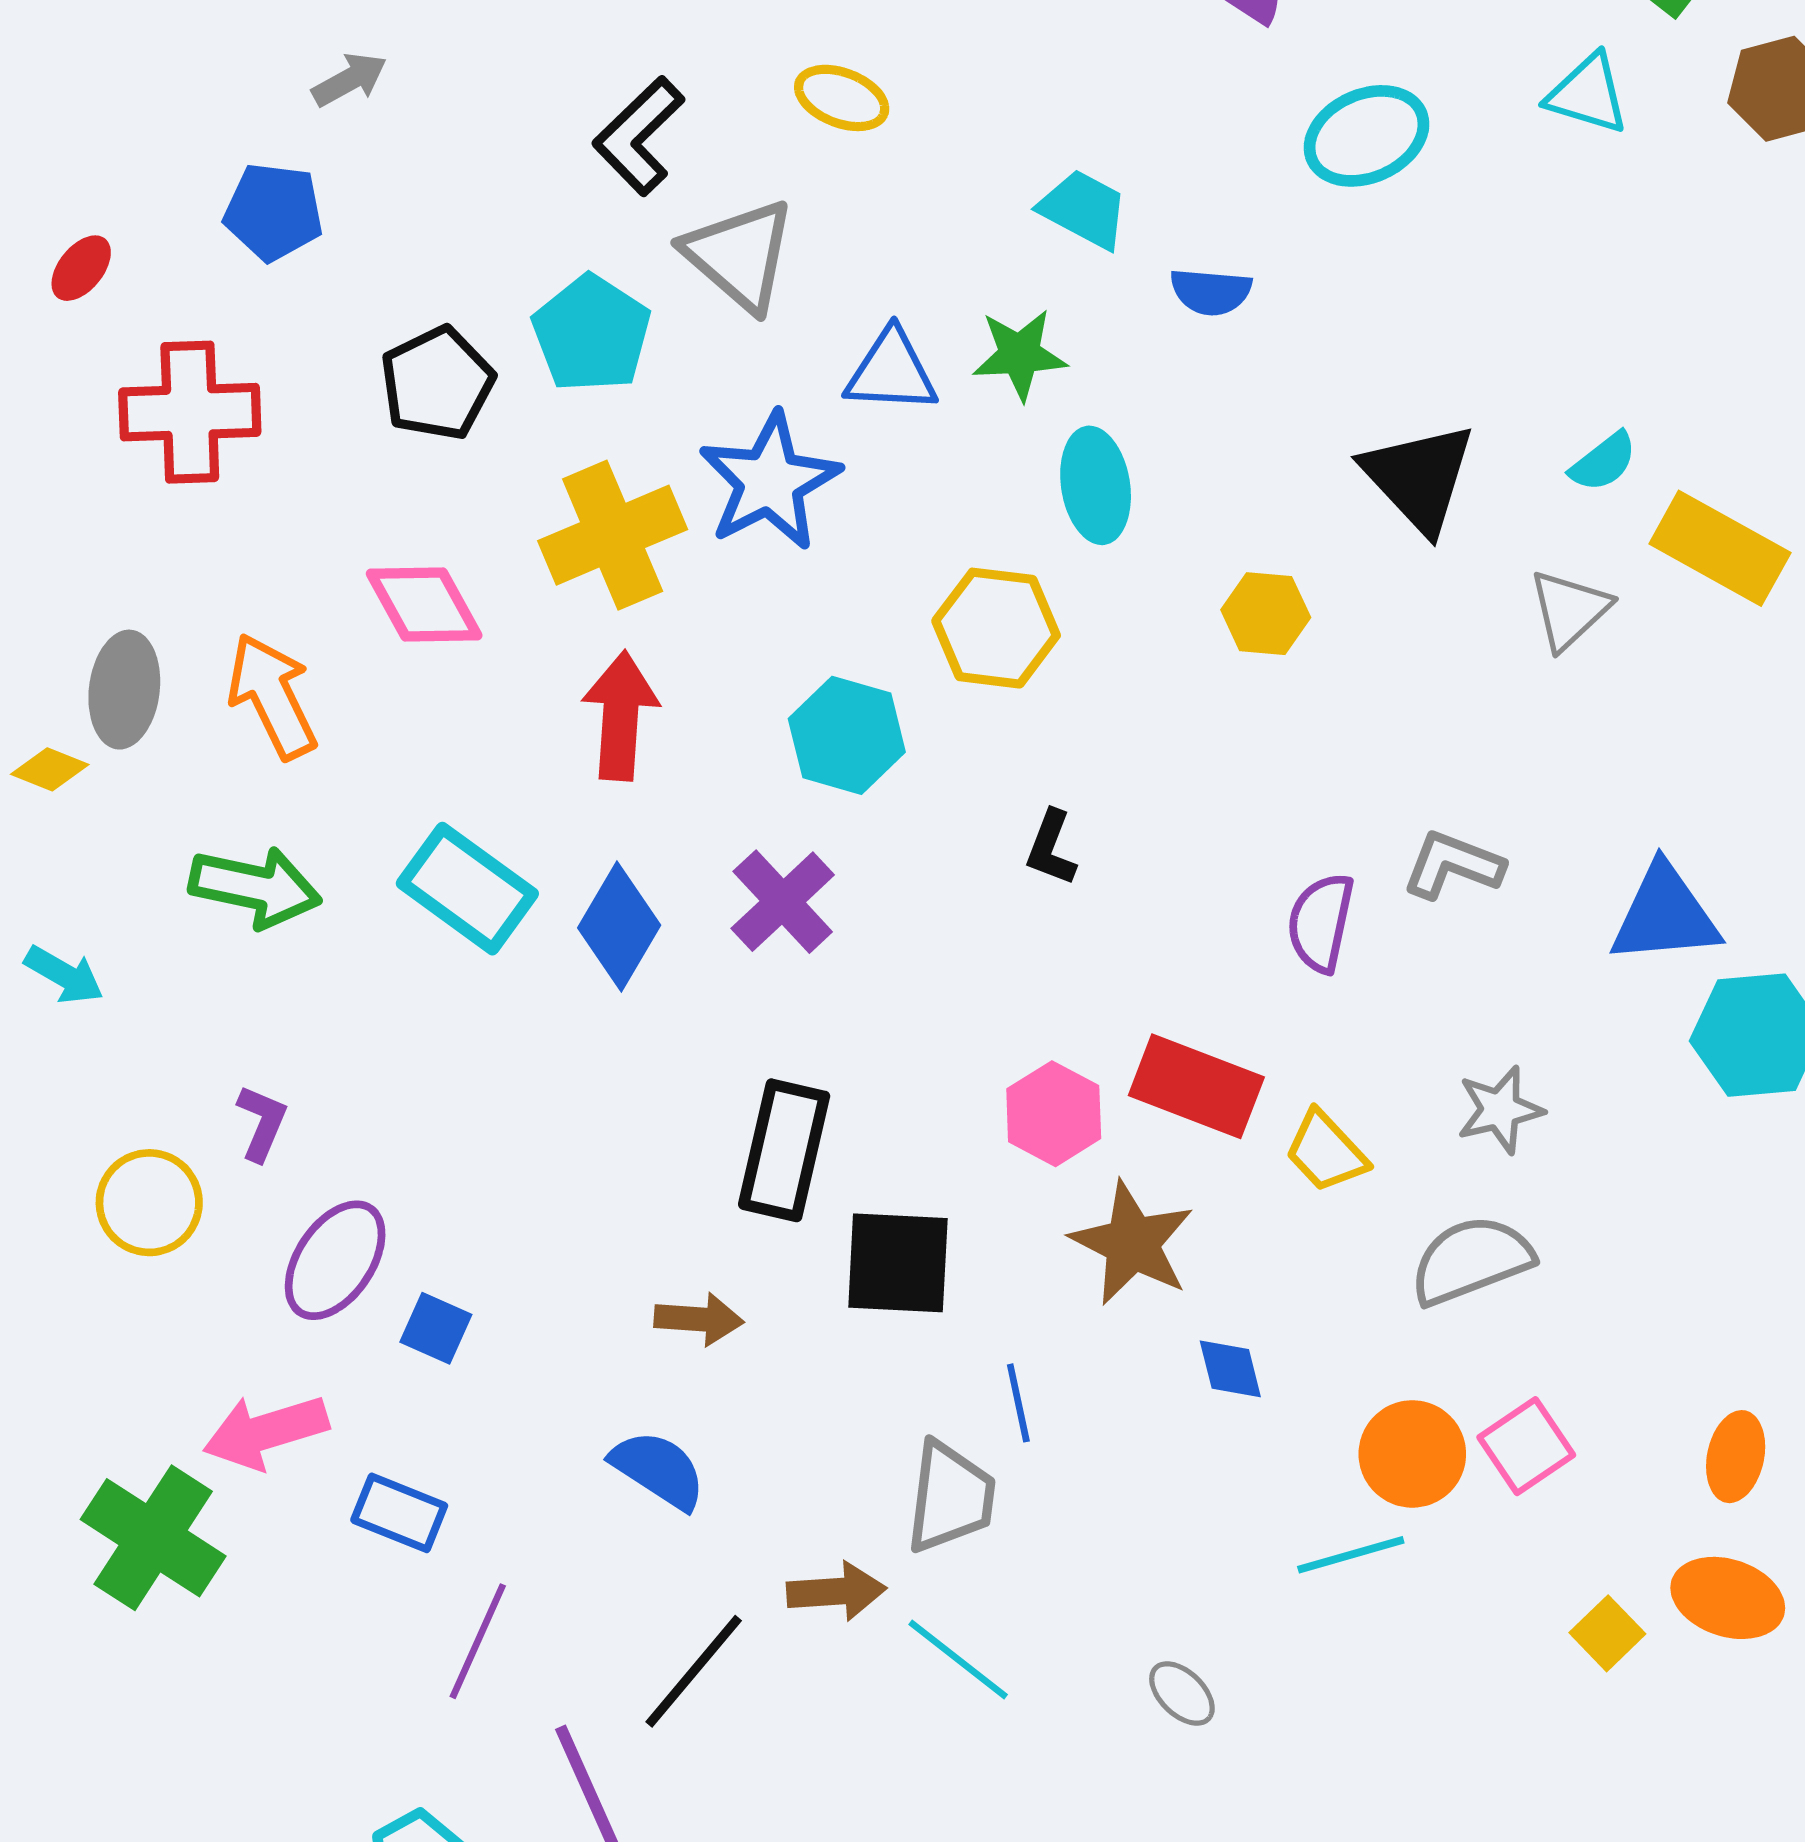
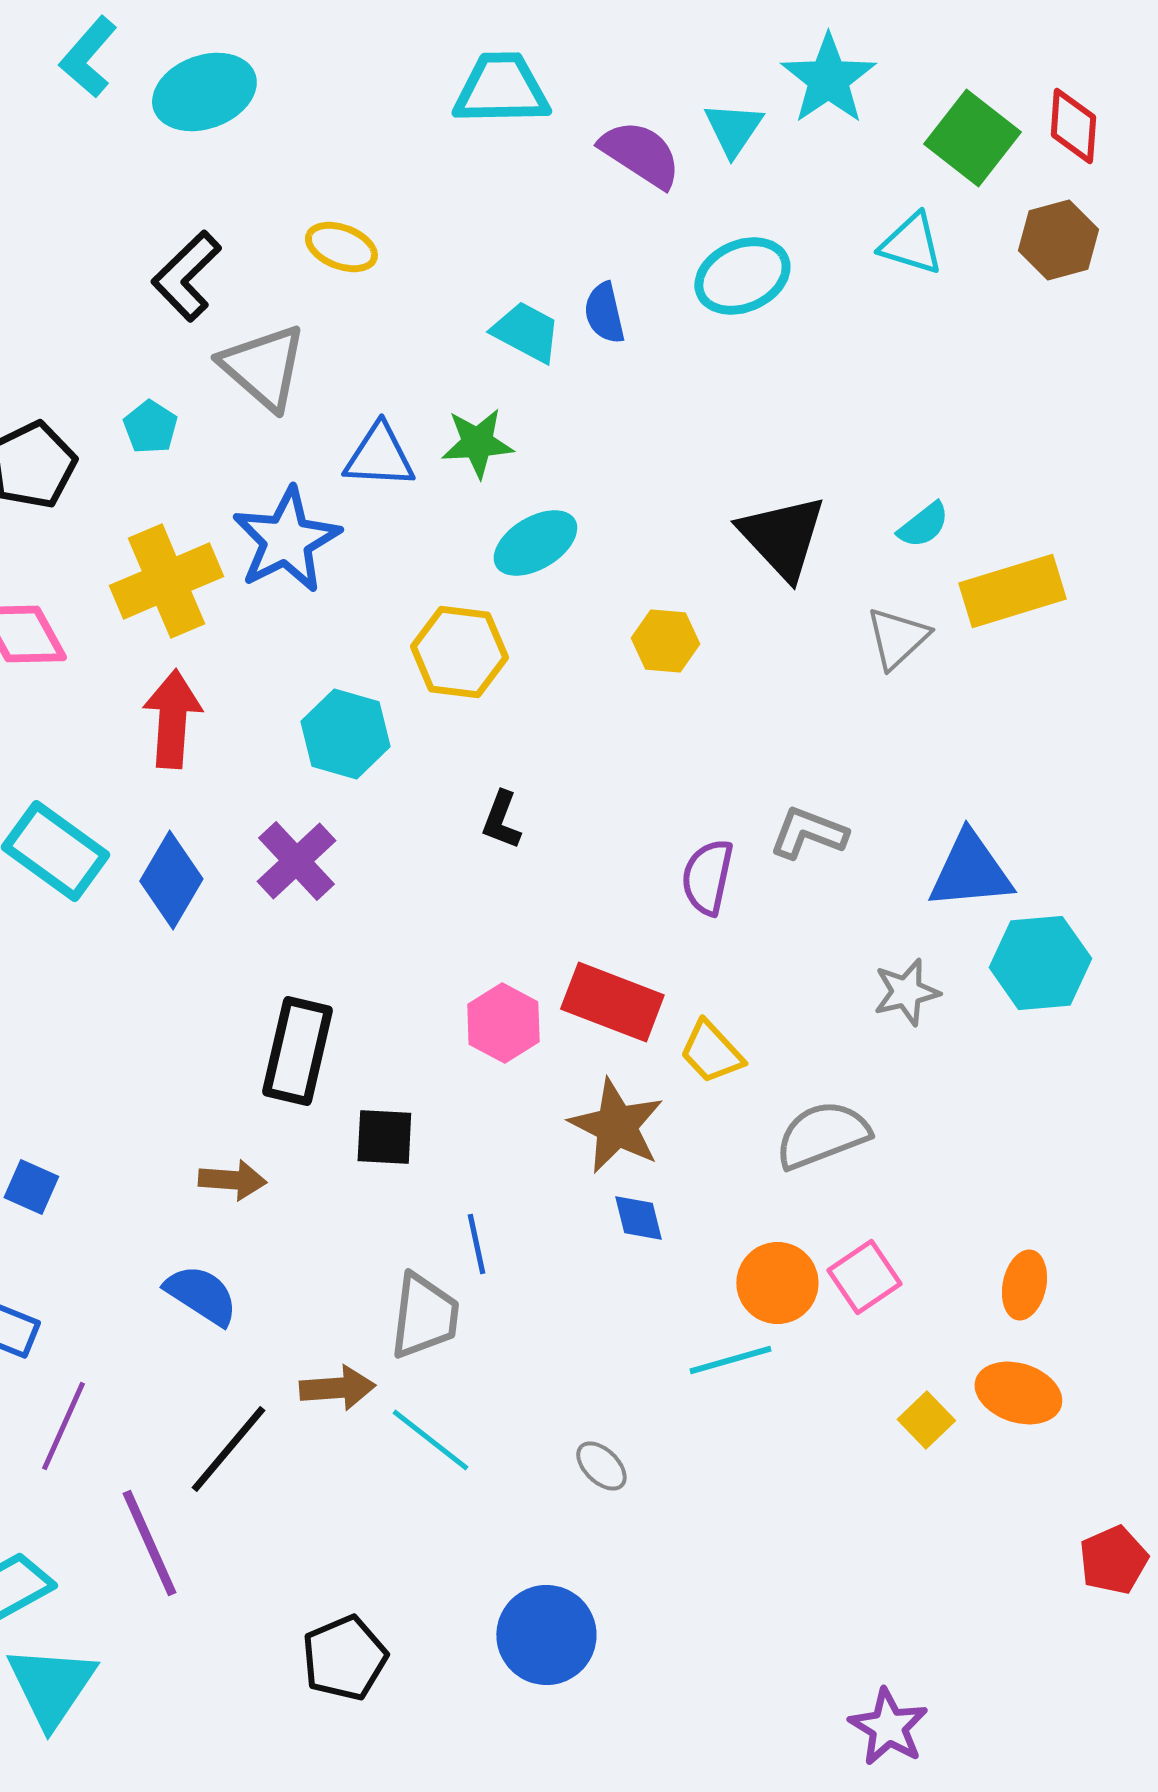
blue semicircle: (1211, 292) -> (604, 313), moved, turned 72
cyan pentagon: (592, 334) -> (150, 427), size x0.6
cyan ellipse: (1096, 485) -> (535, 543), turned 68
yellow rectangle: (1720, 548) -> (1012, 591), turned -46
gray star: (1500, 1110) -> (906, 992), moved
brown star: (1132, 1243) -> (616, 1126), moved
black square: (898, 1263) -> (384, 1137), size x0.7

